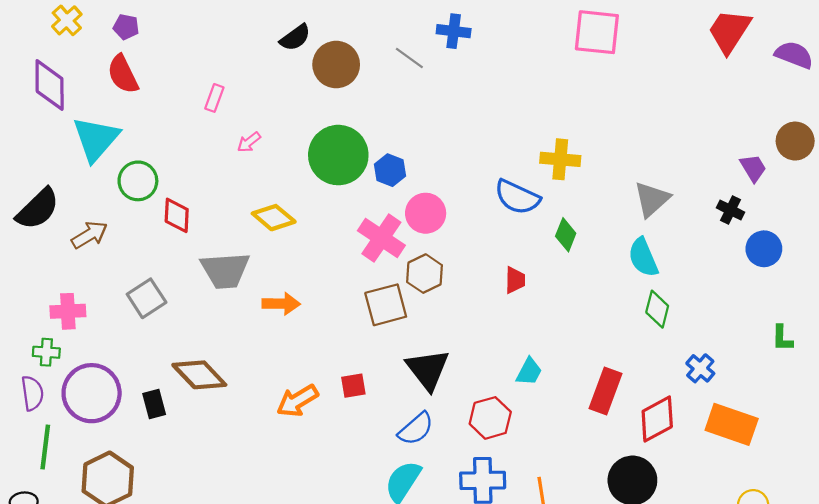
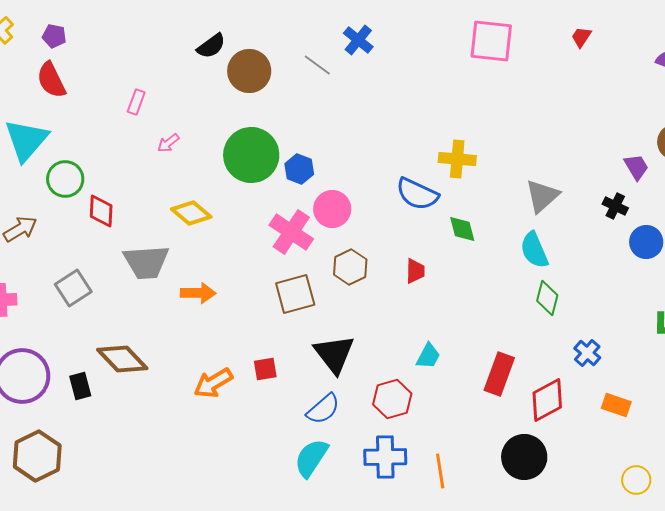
blue cross: (454, 31) -> (358, 40), turned 32
red trapezoid: (729, 31) -> (581, 37), moved, size x0.5
green diamond: (566, 235) -> (462, 229), turned -36
brown hexagon: (424, 274) -> (350, 267), moved
orange rectangle: (732, 424) -> (616, 405), size x0.6

